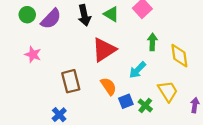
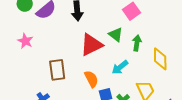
green triangle: (111, 14) -> (116, 34), moved

